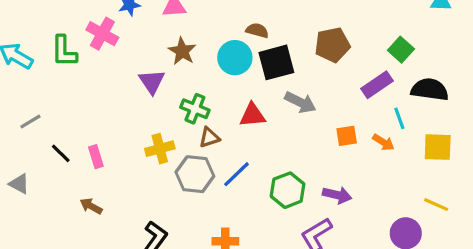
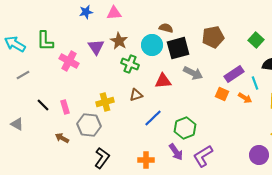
pink cross: (102, 34) -> (69, 61), moved
purple triangle: (152, 82) -> (96, 47), moved
purple rectangle: (377, 85) -> (234, 74), moved
green cross: (195, 109) -> (130, 64), moved
gray line: (30, 121) -> (23, 75), moved
orange square: (347, 136) -> (222, 94), turned 32
gray hexagon: (195, 174) -> (89, 125), moved
purple arrow: (337, 195) -> (176, 152), moved, turned 42

